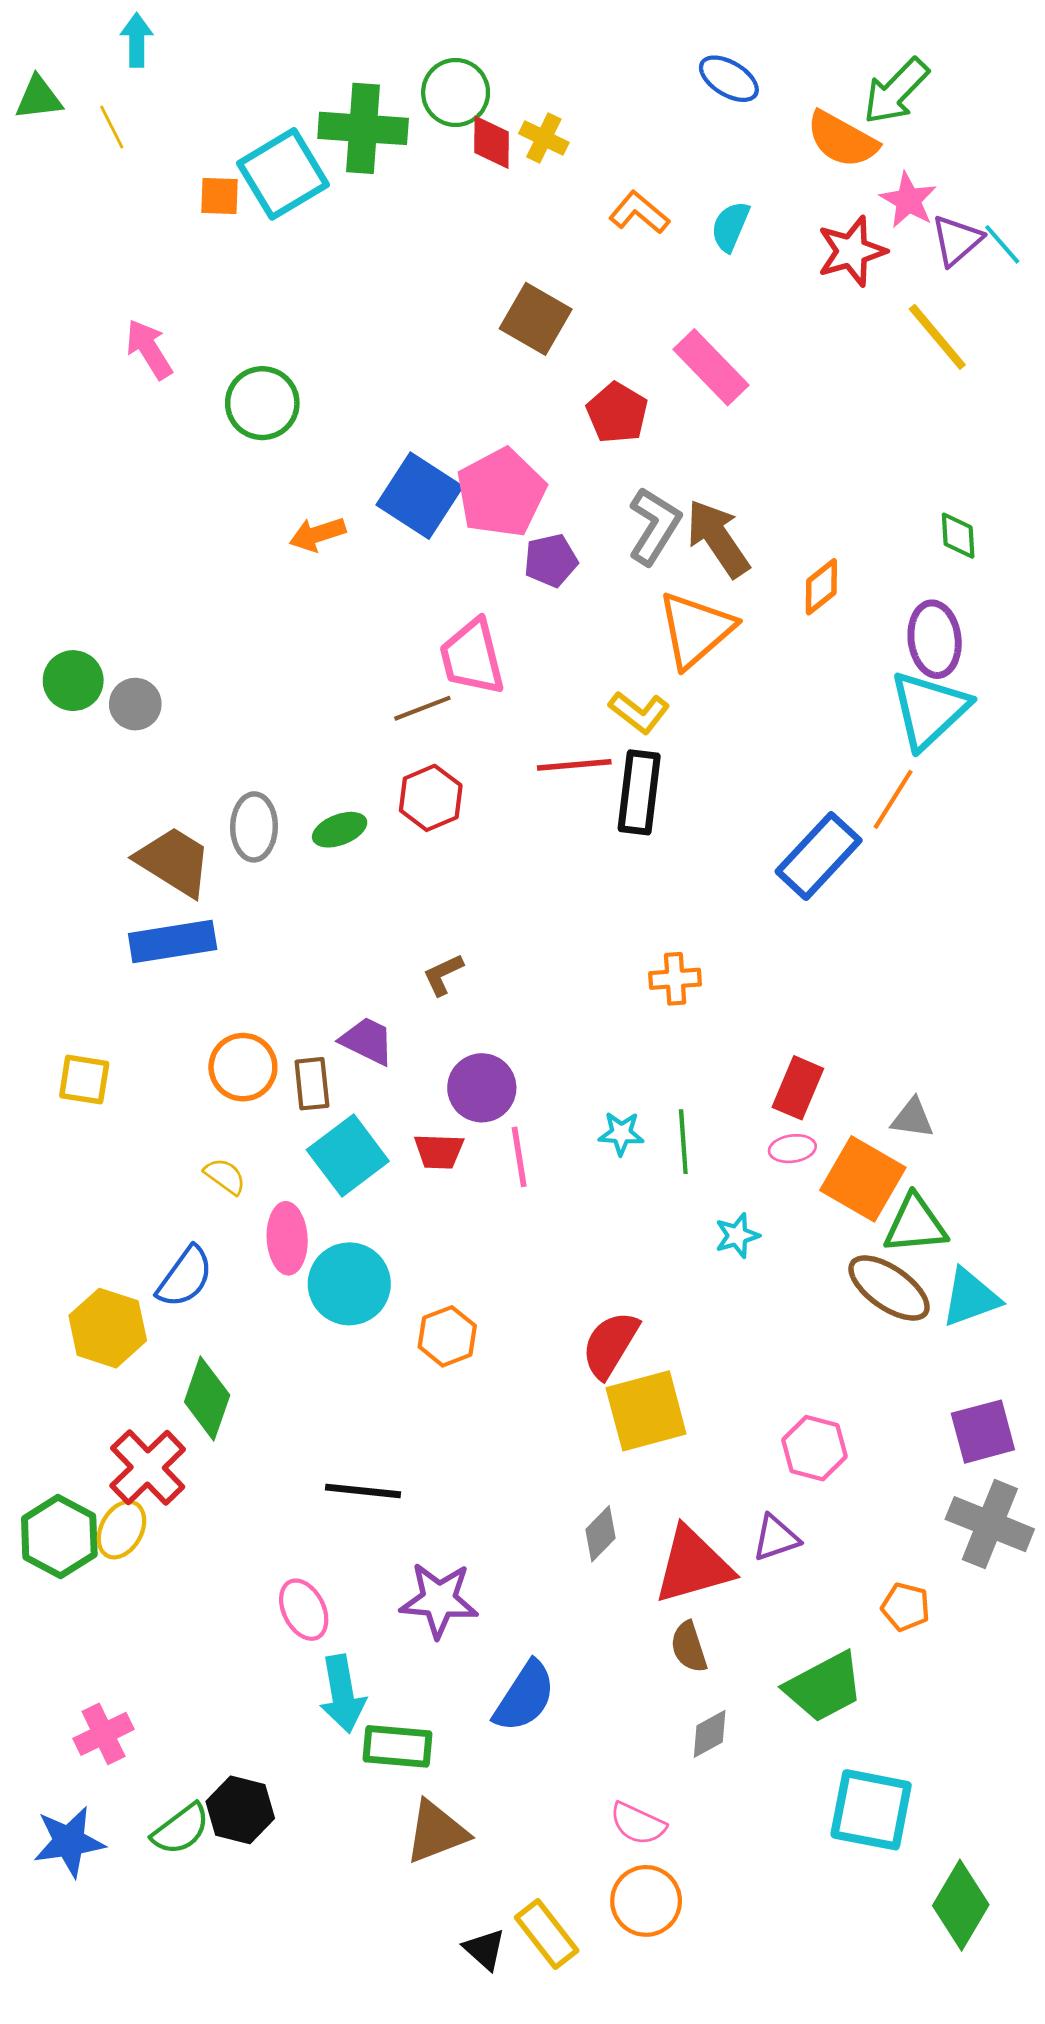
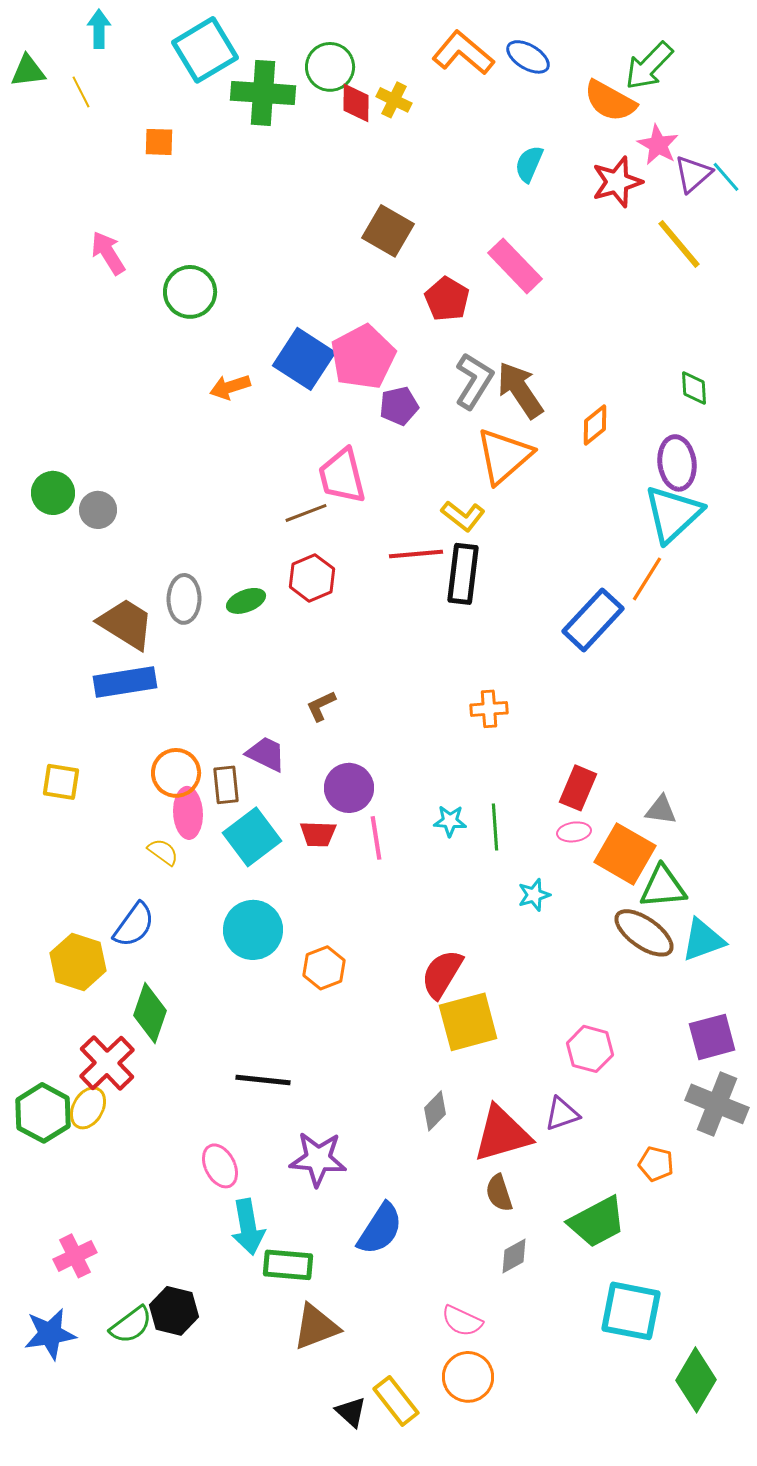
cyan square: (283, 174) -> (205, 50), moved
orange L-shape: (639, 213) -> (463, 53), moved, size x1.4
pink ellipse: (287, 1238) -> (188, 813), moved

